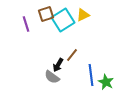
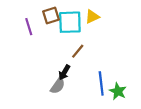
cyan square: (63, 20) -> (70, 22), turned 30
brown line: (72, 55) -> (78, 51), moved
gray semicircle: (52, 77) -> (58, 86), turned -91

